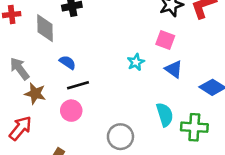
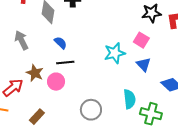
cyan star: (136, 62) -> (115, 53), size x1.5
brown star: (35, 93) -> (35, 73), moved

